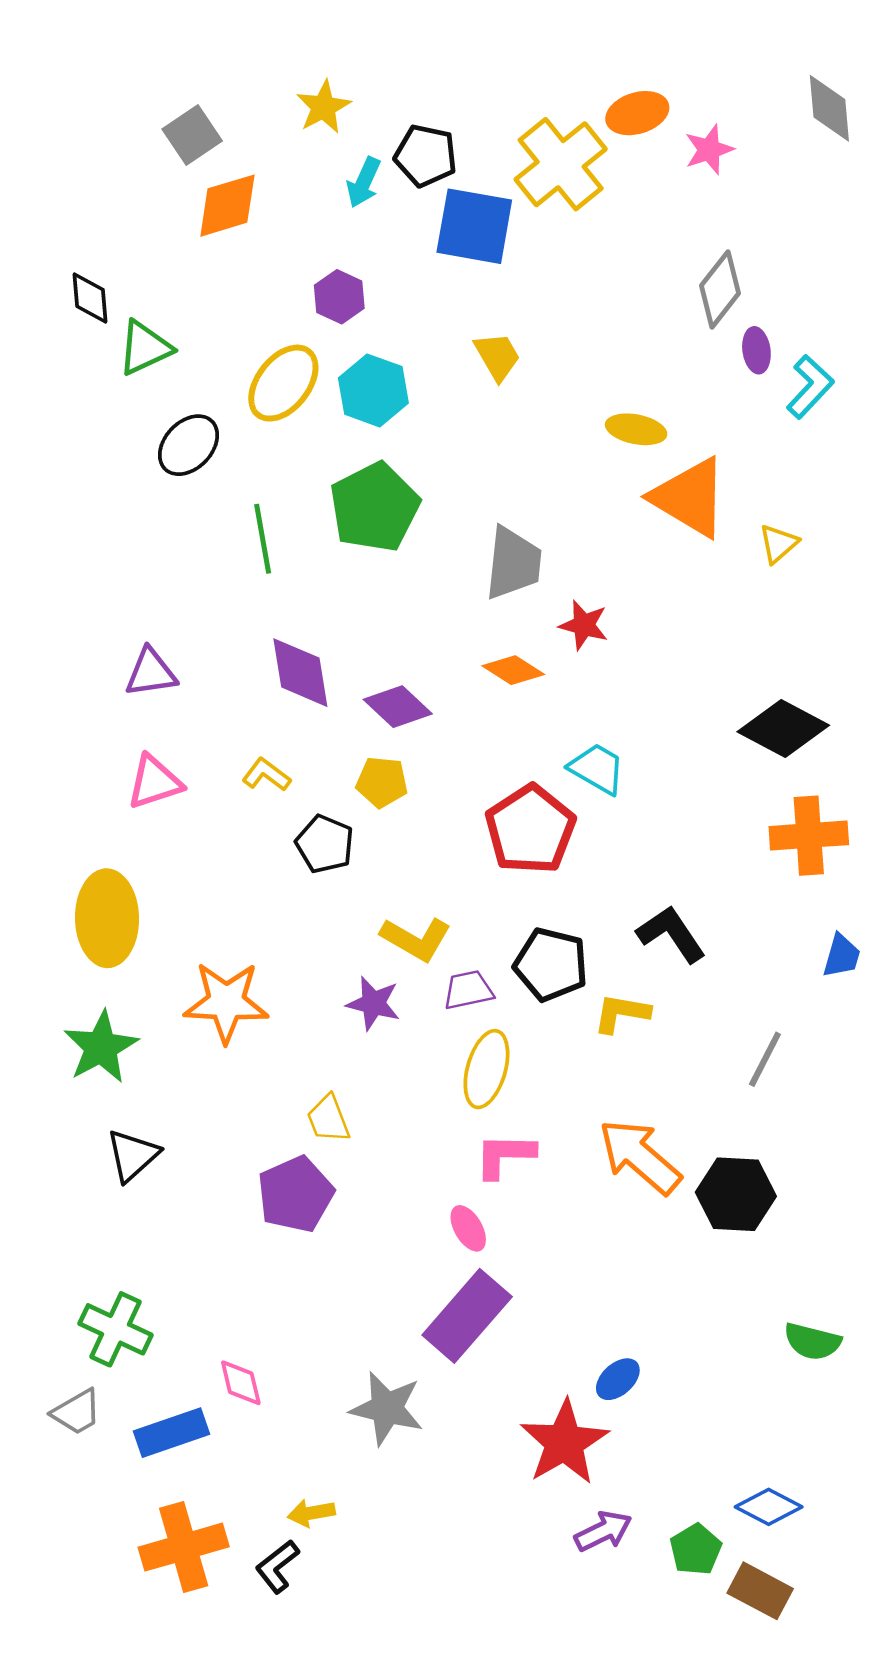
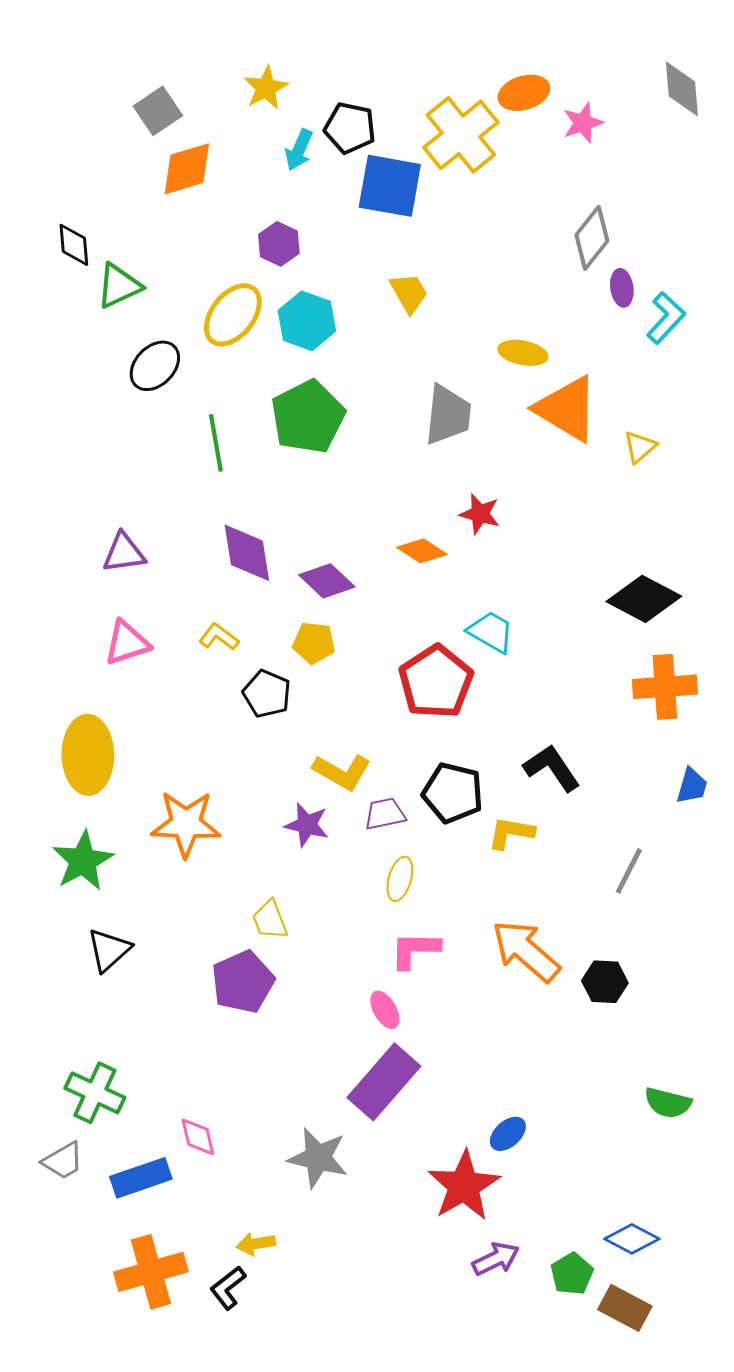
gray trapezoid: (513, 563) -> (448, 415), moved
yellow ellipse: (486, 1069) -> (400, 879), size x0.7
black hexagon: (736, 1194) -> (605, 982), size x0.7

